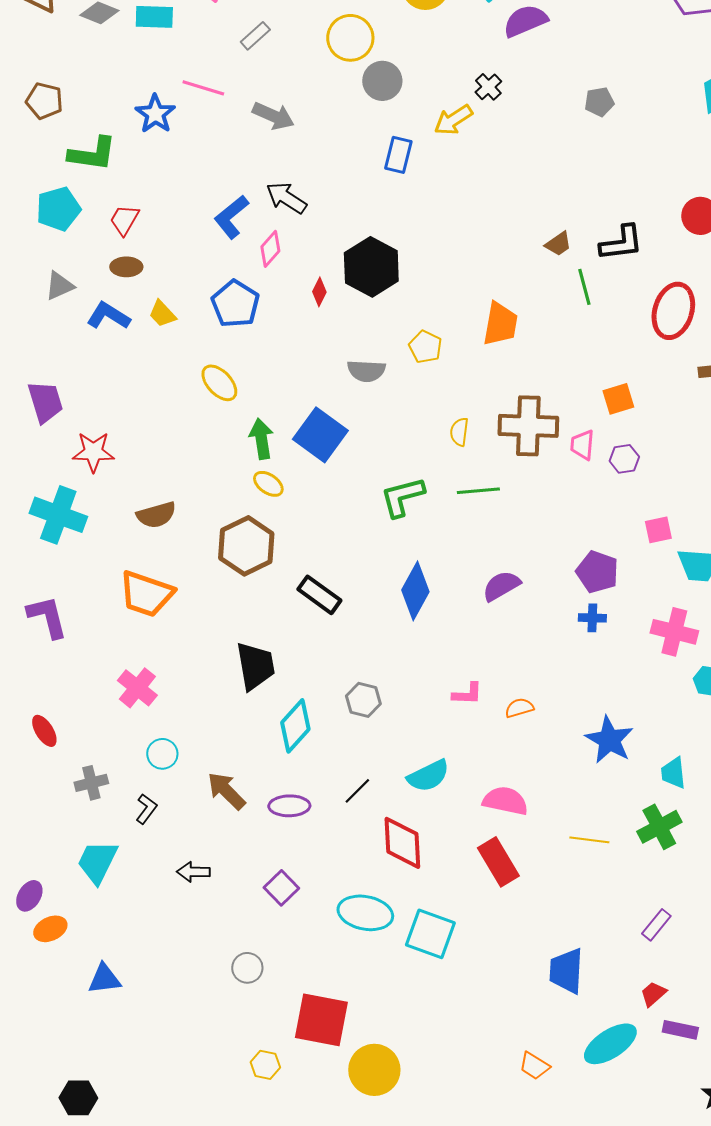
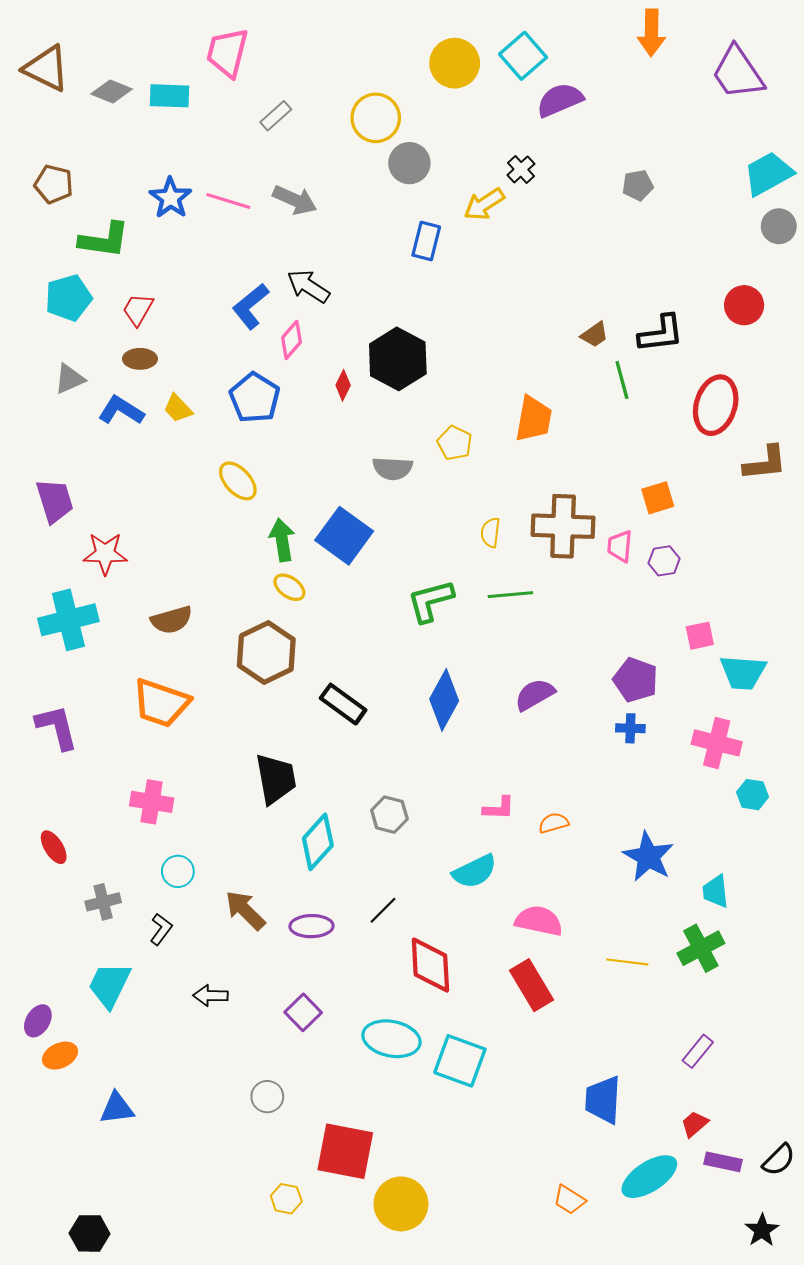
pink line: (203, 88) -> (228, 201), moved
cyan cross: (58, 515) -> (68, 620), turned -34
pink cross: (137, 688) -> (152, 802), turned -30
cyan semicircle: (428, 776) -> (475, 871), moved

